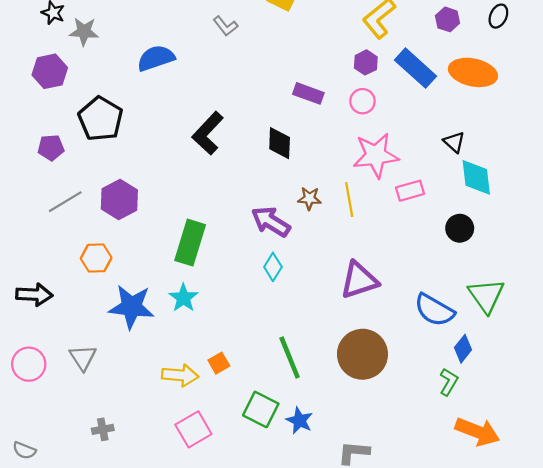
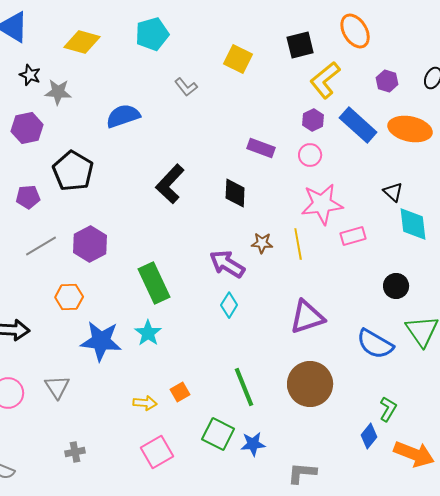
black circle: (460, 228) -> (396, 286), moved
green rectangle: (190, 243) -> (154, 283), turned -42
blue diamond: (463, 349) -> (369, 436), moved
yellow arrow: (180, 375) -> (145, 403), size x0.7
blue star: (299, 421) -> (253, 444), turned -30

